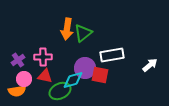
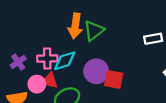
white rectangle: (112, 55) -> (153, 39), moved, size x0.7
pink circle: (24, 79) -> (37, 84), moved
cyan diamond: (73, 80) -> (65, 61), moved

